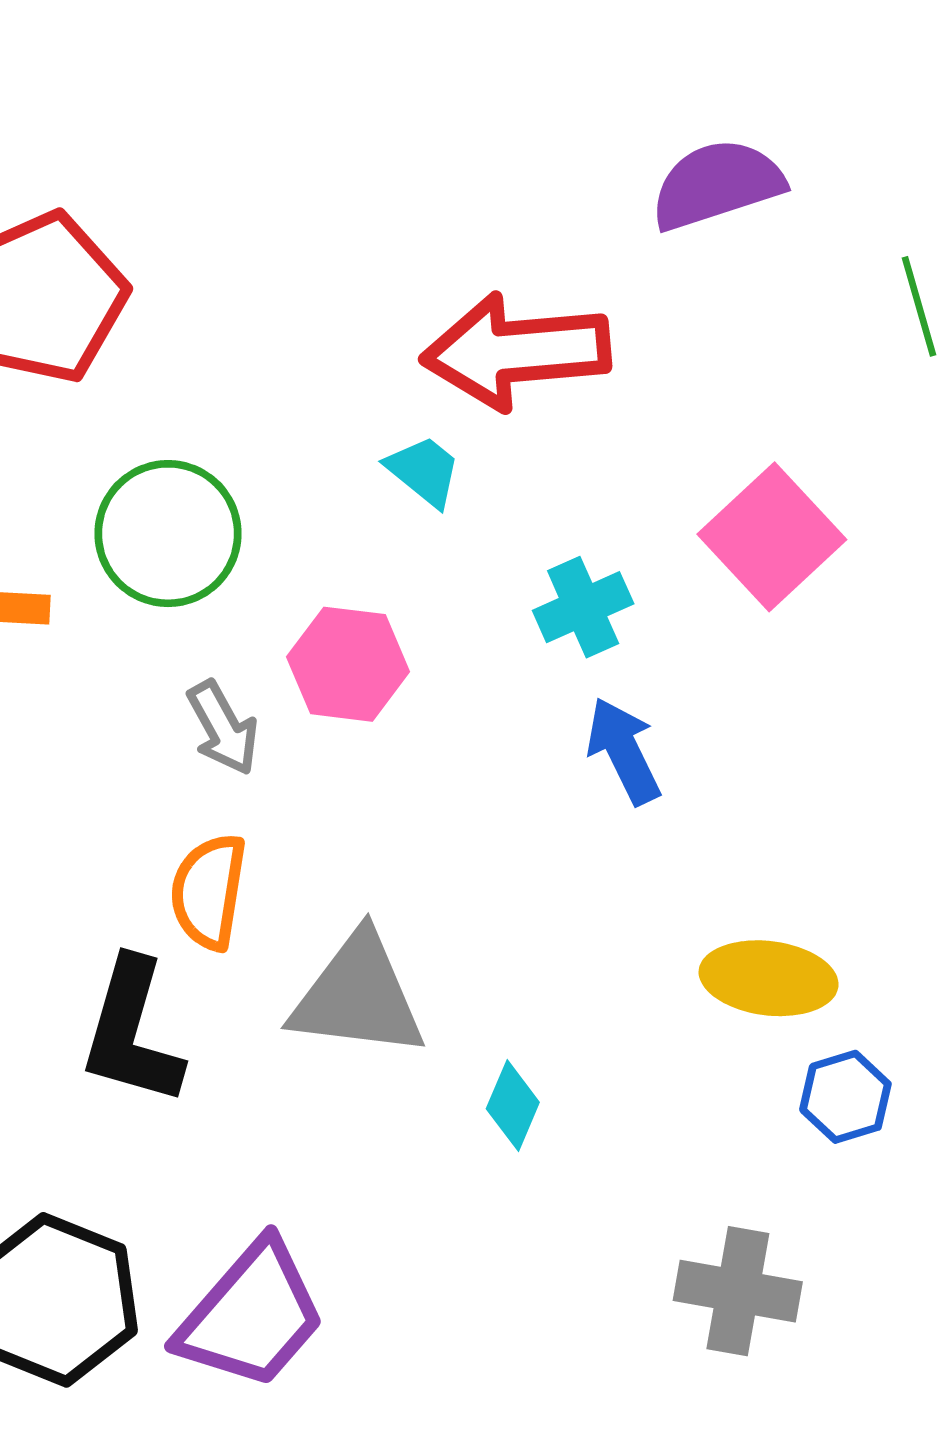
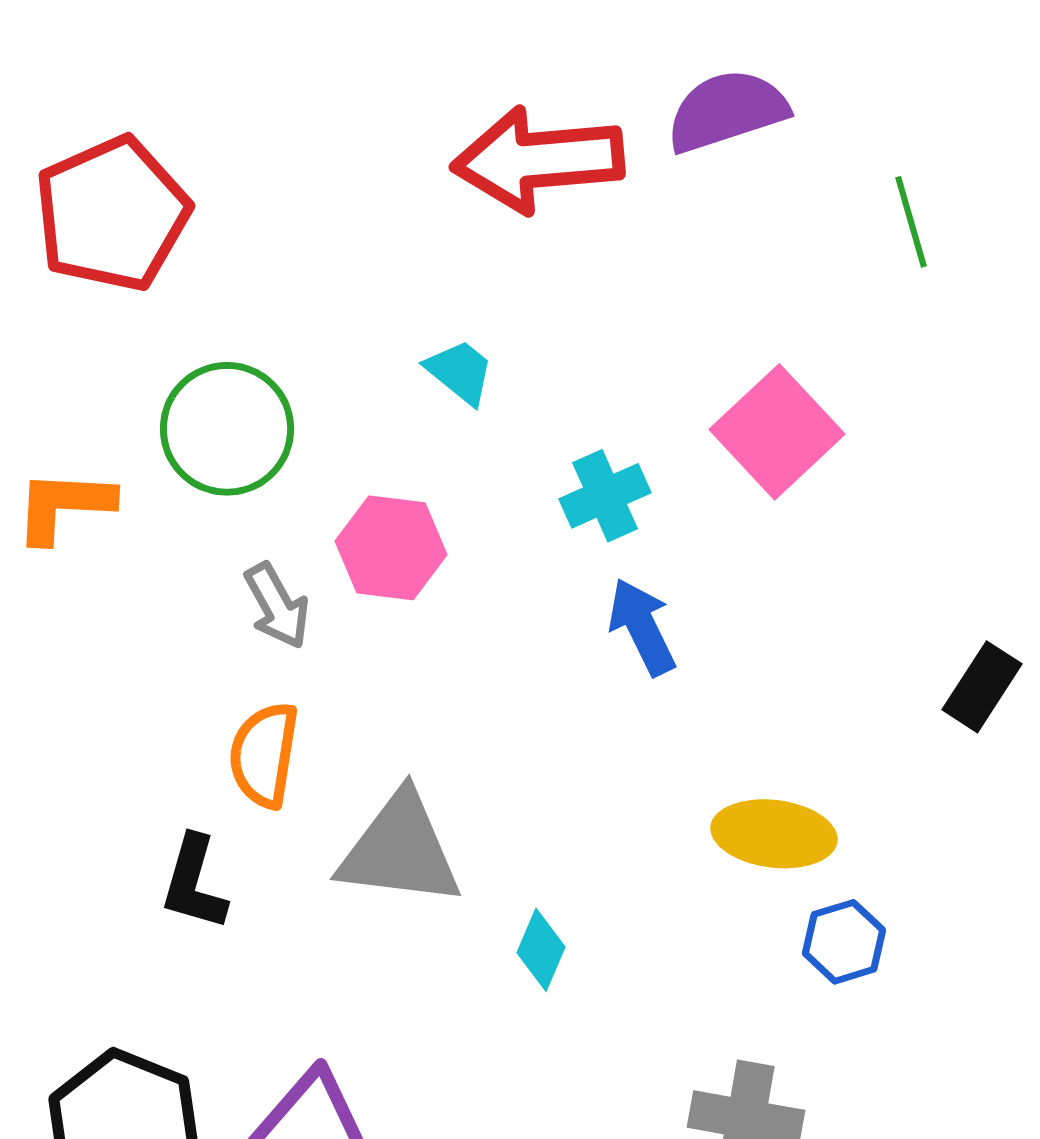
red arrow: (516, 351) -> (538, 160), moved
black L-shape: (132, 1032) -> (194, 883), size x0.7

